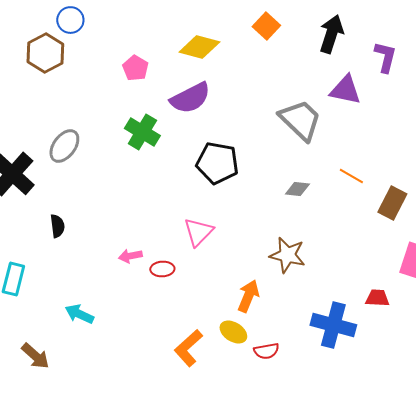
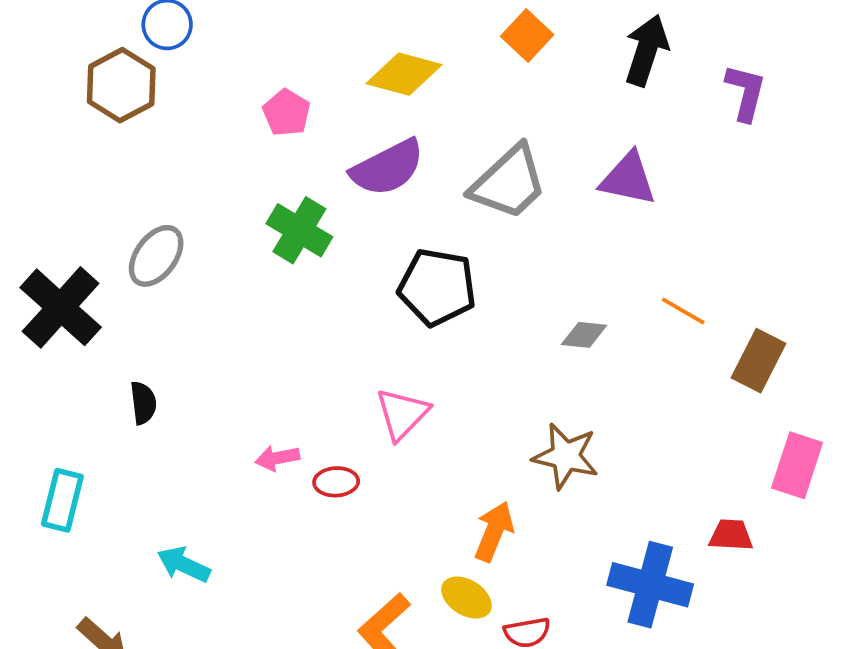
purple triangle: (345, 90) -> (628, 179), moved
gray trapezoid: (300, 120) -> (509, 182), moved, turned 93

